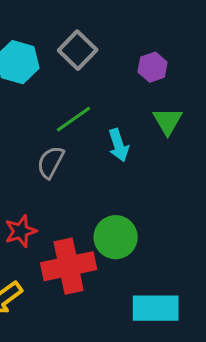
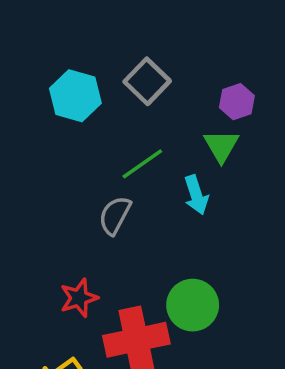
green triangle: (168, 121) -> (221, 146), moved

